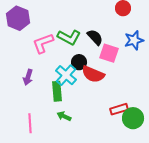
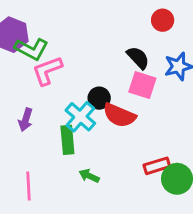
green L-shape: (69, 37) -> (31, 49), moved
black semicircle: (95, 37) -> (138, 58), moved
green arrow: (64, 116) -> (89, 176), moved

